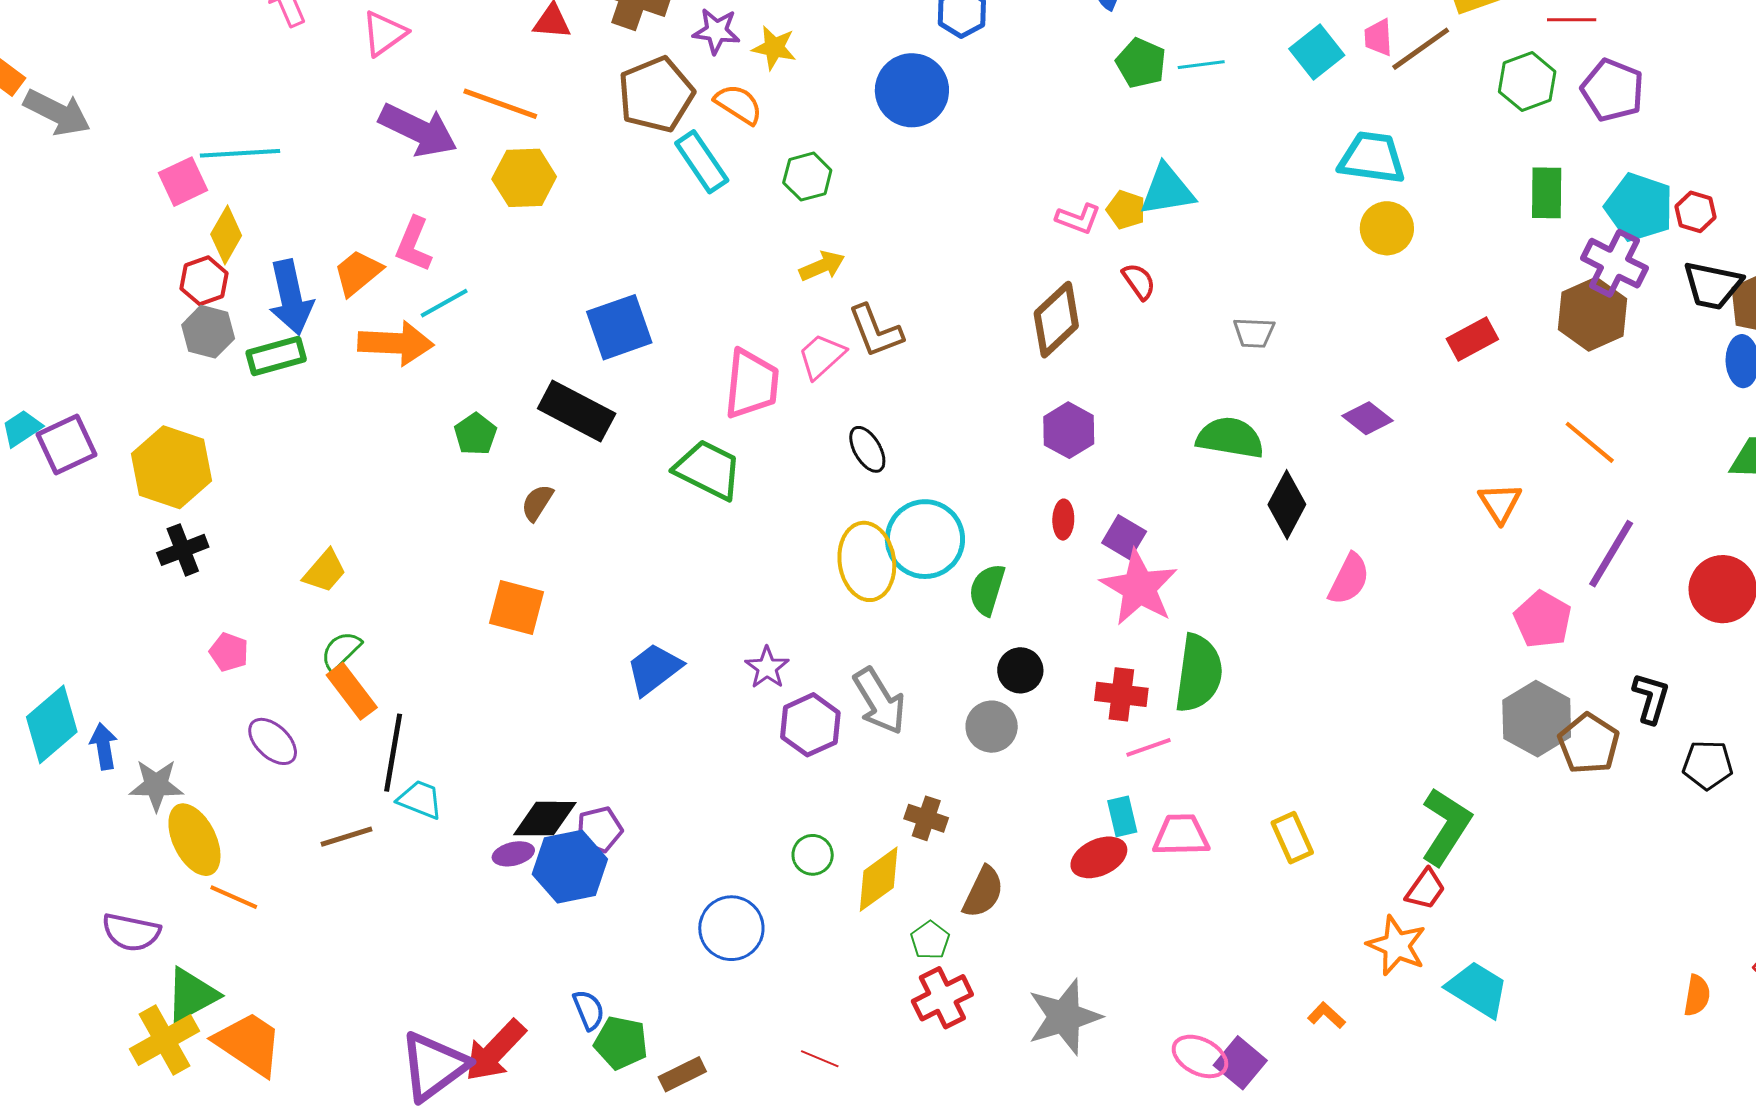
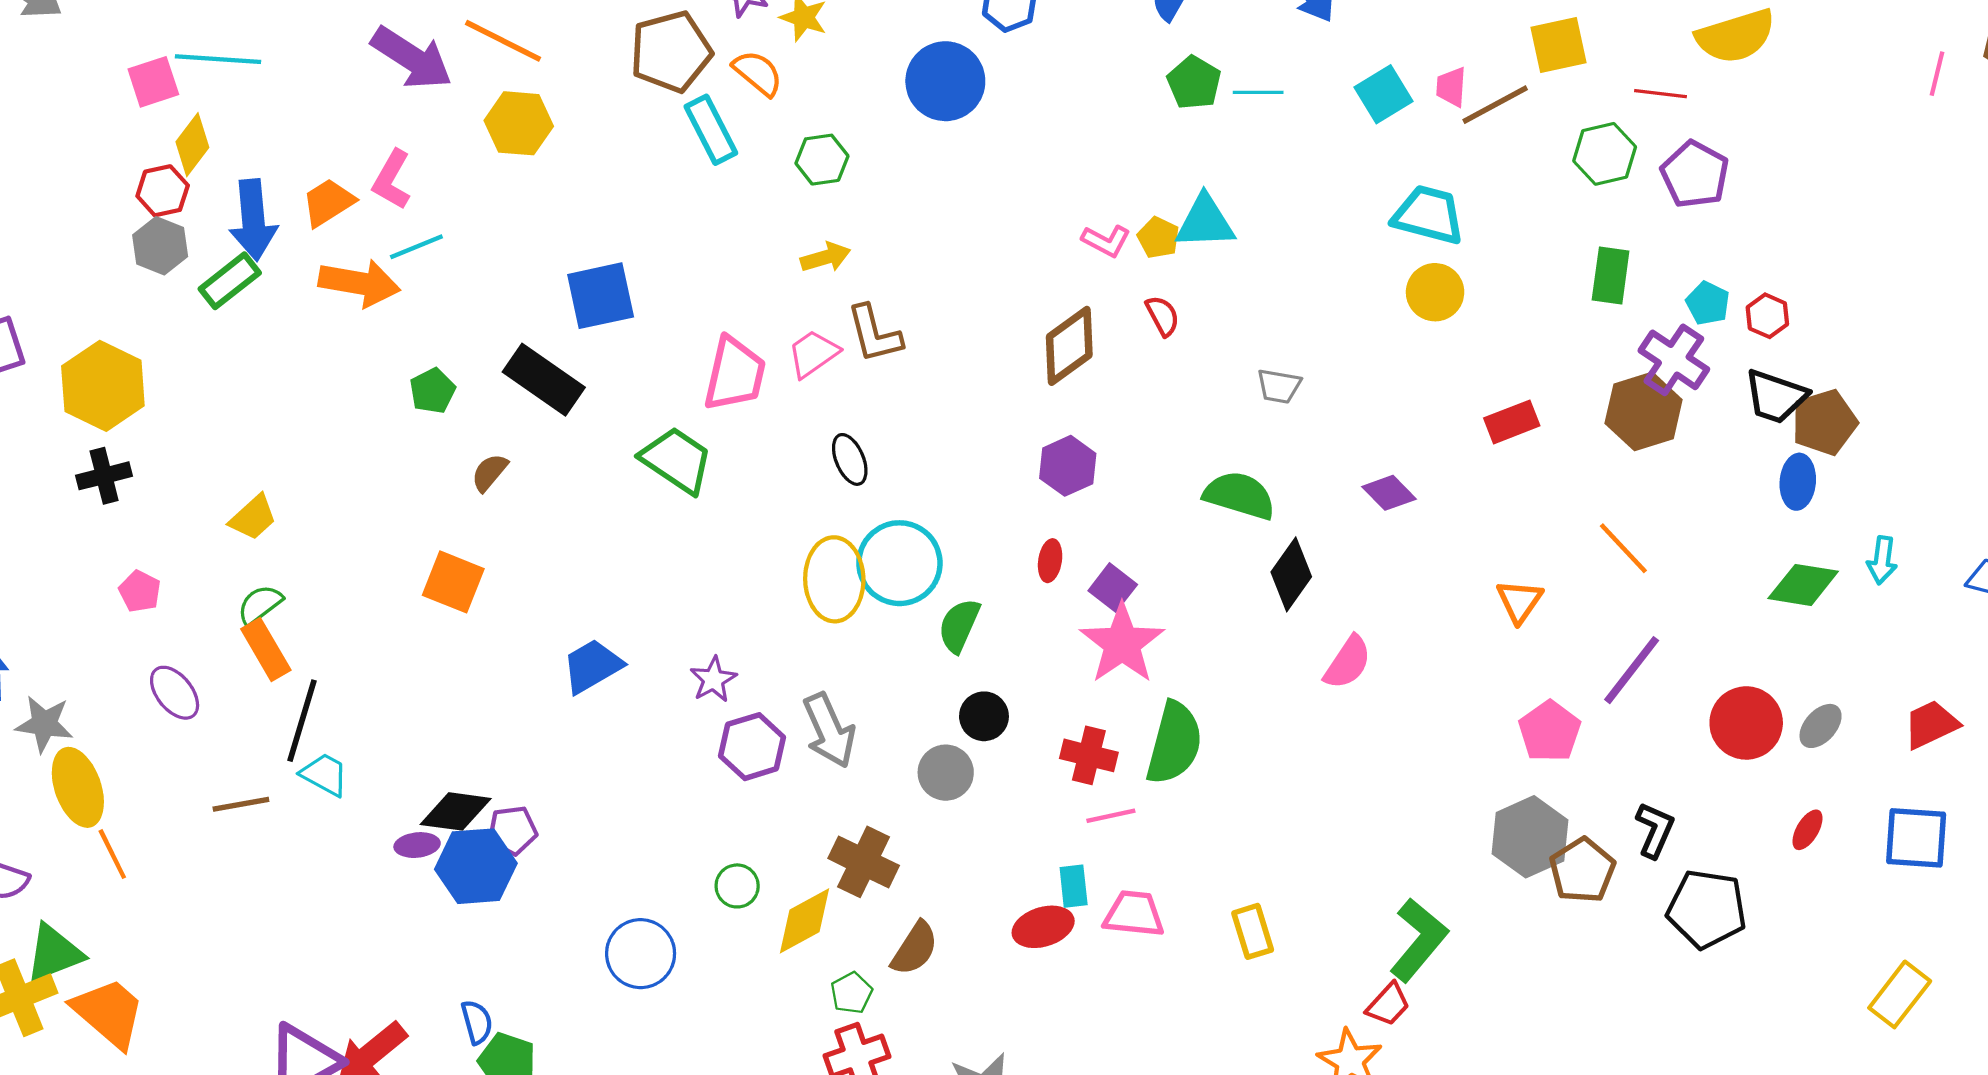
cyan pentagon: (1639, 207) -> (1708, 303), size x0.6
green rectangle: (276, 356) -> (230, 281), turned -30
black pentagon: (1708, 765) -> (1707, 909), size x1.5
brown cross: (926, 818) -> (864, 862), size x1.5
orange line: (234, 897) -> (112, 854), turned 33

